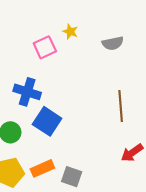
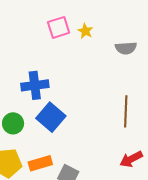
pink square: (45, 47) -> (59, 27), moved
blue cross: (27, 92) -> (35, 85), turned -32

